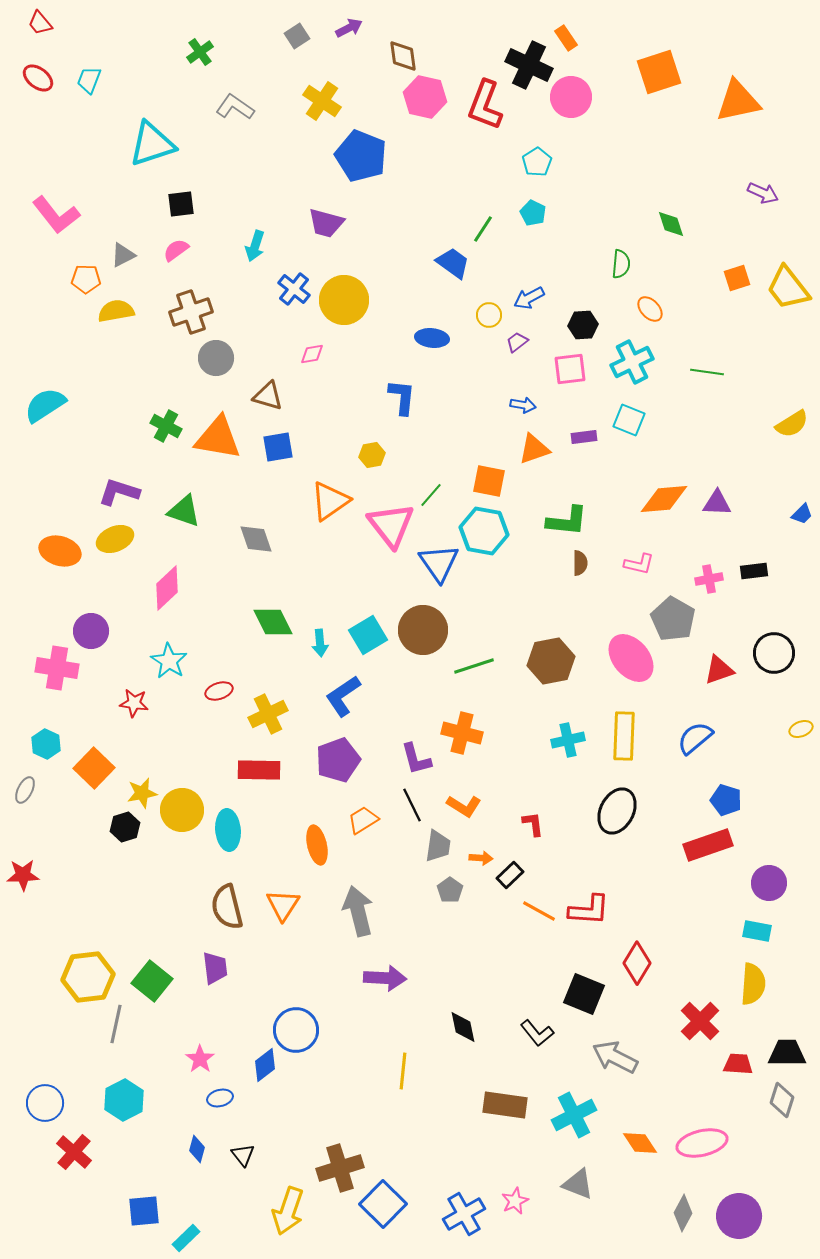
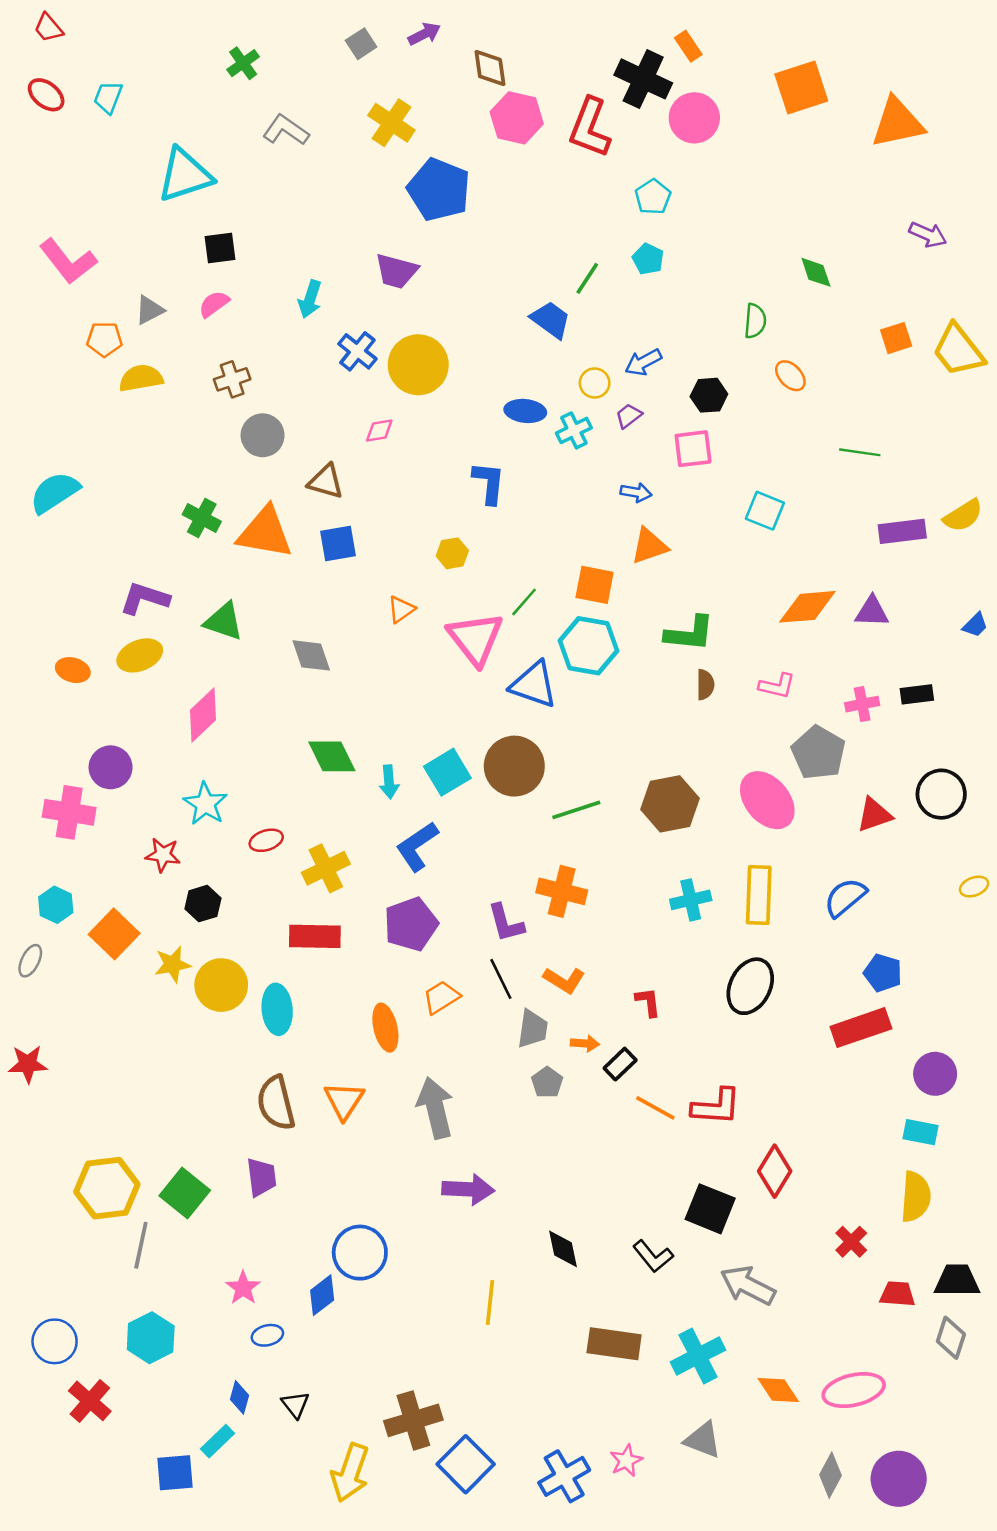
brown cross: (191, 312) -> (232, 379), size x0.7
cyan cross: (632, 362) -> (574, 430), moved, size x0.7
purple rectangle: (584, 437) -> (902, 531), moved, size x1.5
orange triangle: (330, 501) -> (401, 609), size x0.6
orange ellipse: (60, 551) -> (73, 670), size x0.7
blue triangle: (439, 563) -> (534, 685), turned -36
black hexagon: (125, 827) -> (203, 904), moved
red cross: (700, 1021) -> (851, 1242), size x0.7
cyan rectangle: (186, 1238) -> (218, 1441), moved

